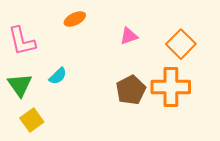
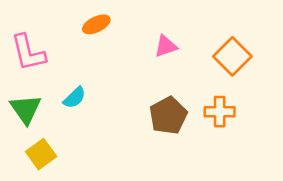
orange cross: (171, 87) -> (220, 112), size x0.6

